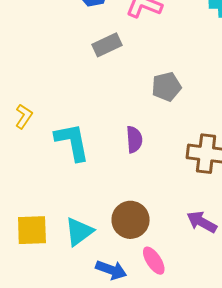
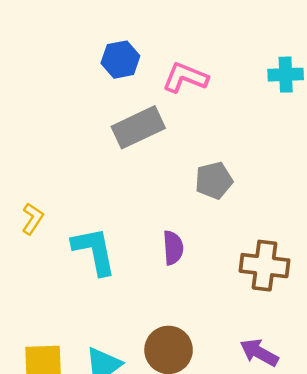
gray rectangle: (107, 45) -> (138, 127), size x1.4

